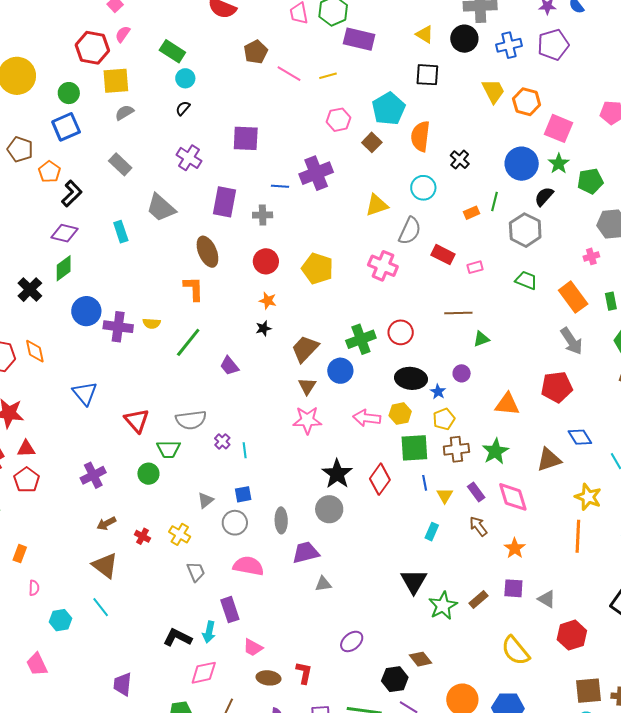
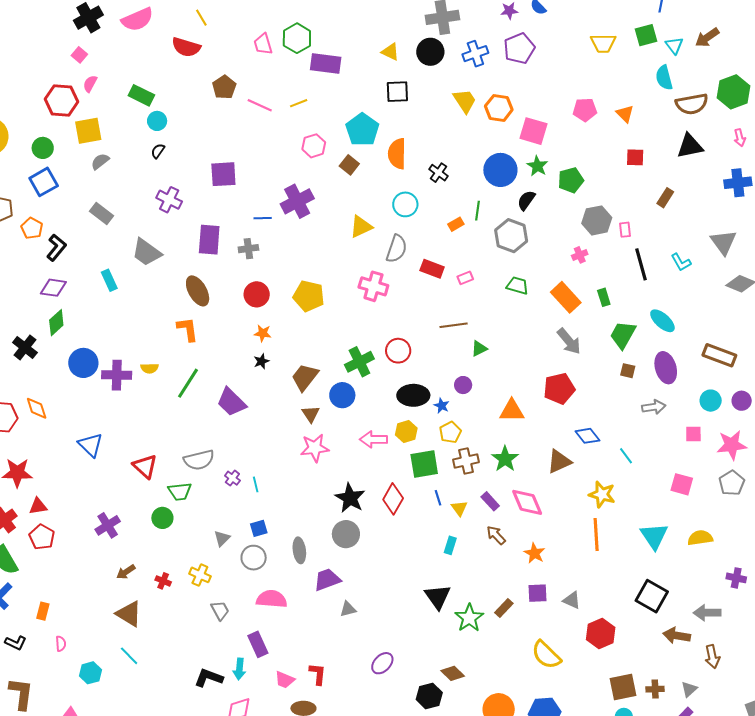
purple trapezoid: (229, 366) -> (231, 402), size x1.5
red L-shape: (304, 673) -> (318, 674), moved

